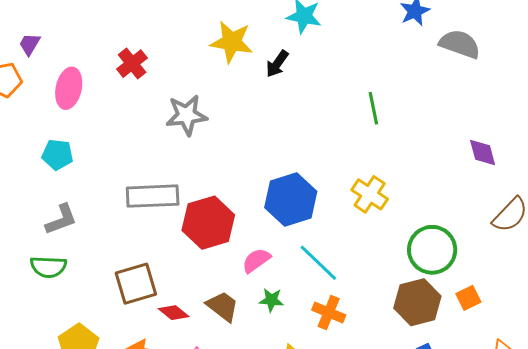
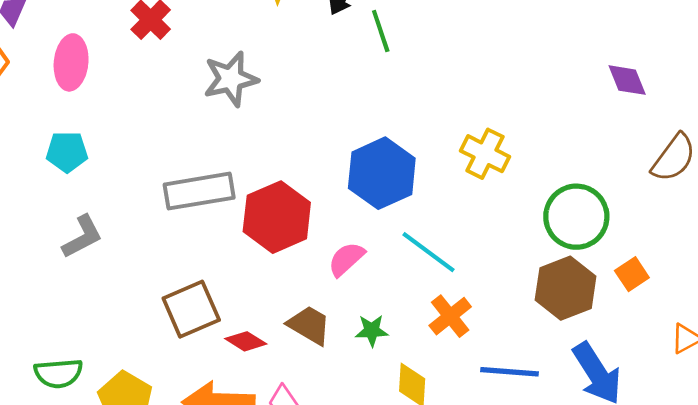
green line: (373, 108) -> (381, 31), moved
green semicircle: (48, 267) -> (58, 373), moved
green star: (271, 300) -> (372, 331), moved
orange cross: (329, 313) -> (450, 316), turned 36

